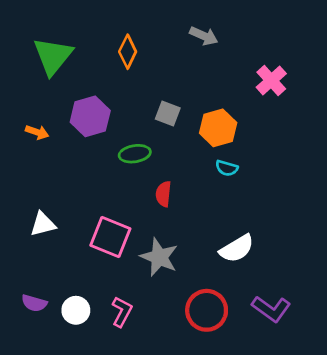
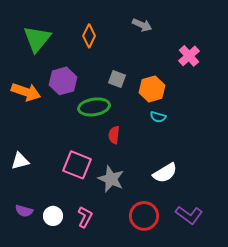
orange arrow: (37, 132) -> (26, 92), size x1.8
green ellipse: (135, 154) -> (94, 107), size x1.4
white triangle: (43, 224) -> (20, 161), moved

